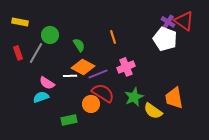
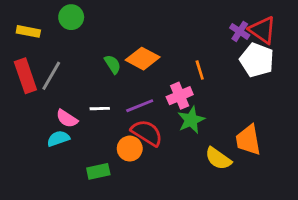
green circle: (50, 35) -> (71, 17), moved
orange line: (113, 37) -> (200, 70), moved
white pentagon: (165, 39) -> (257, 60), moved
red rectangle: (18, 53) -> (25, 76), size x1.6
orange diamond: (83, 67) -> (143, 59), moved
green star: (134, 97) -> (191, 120), moved

